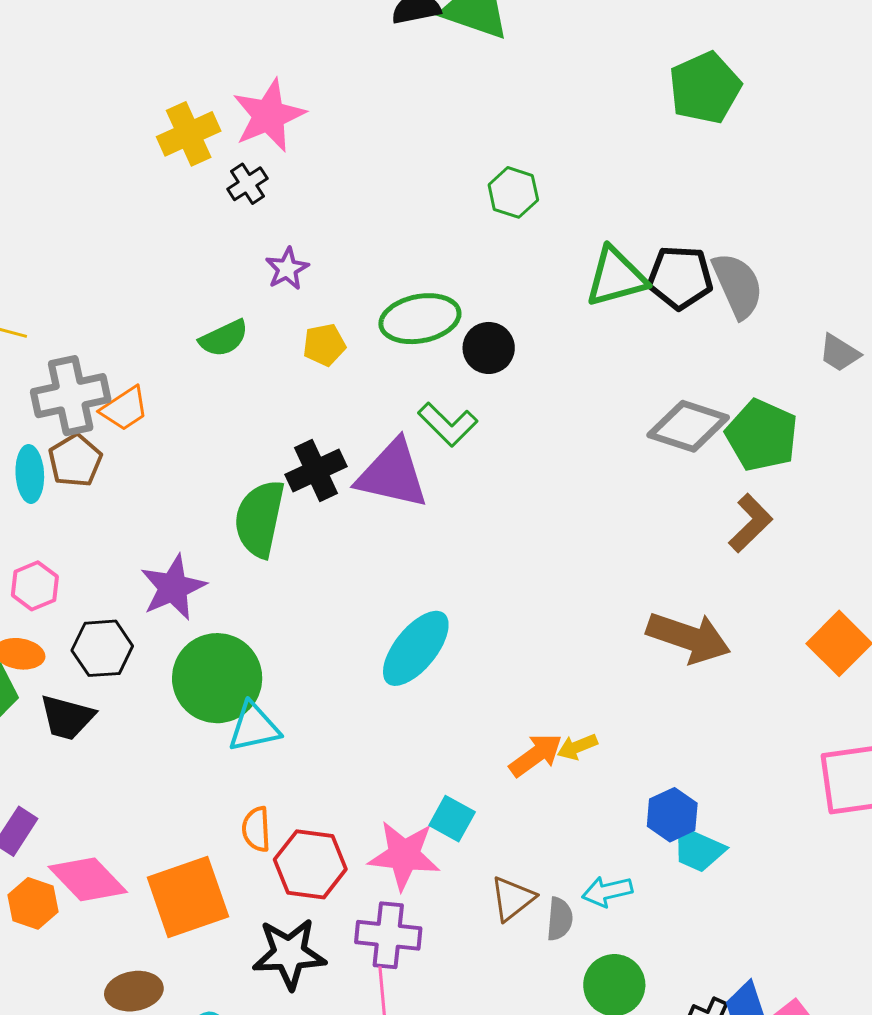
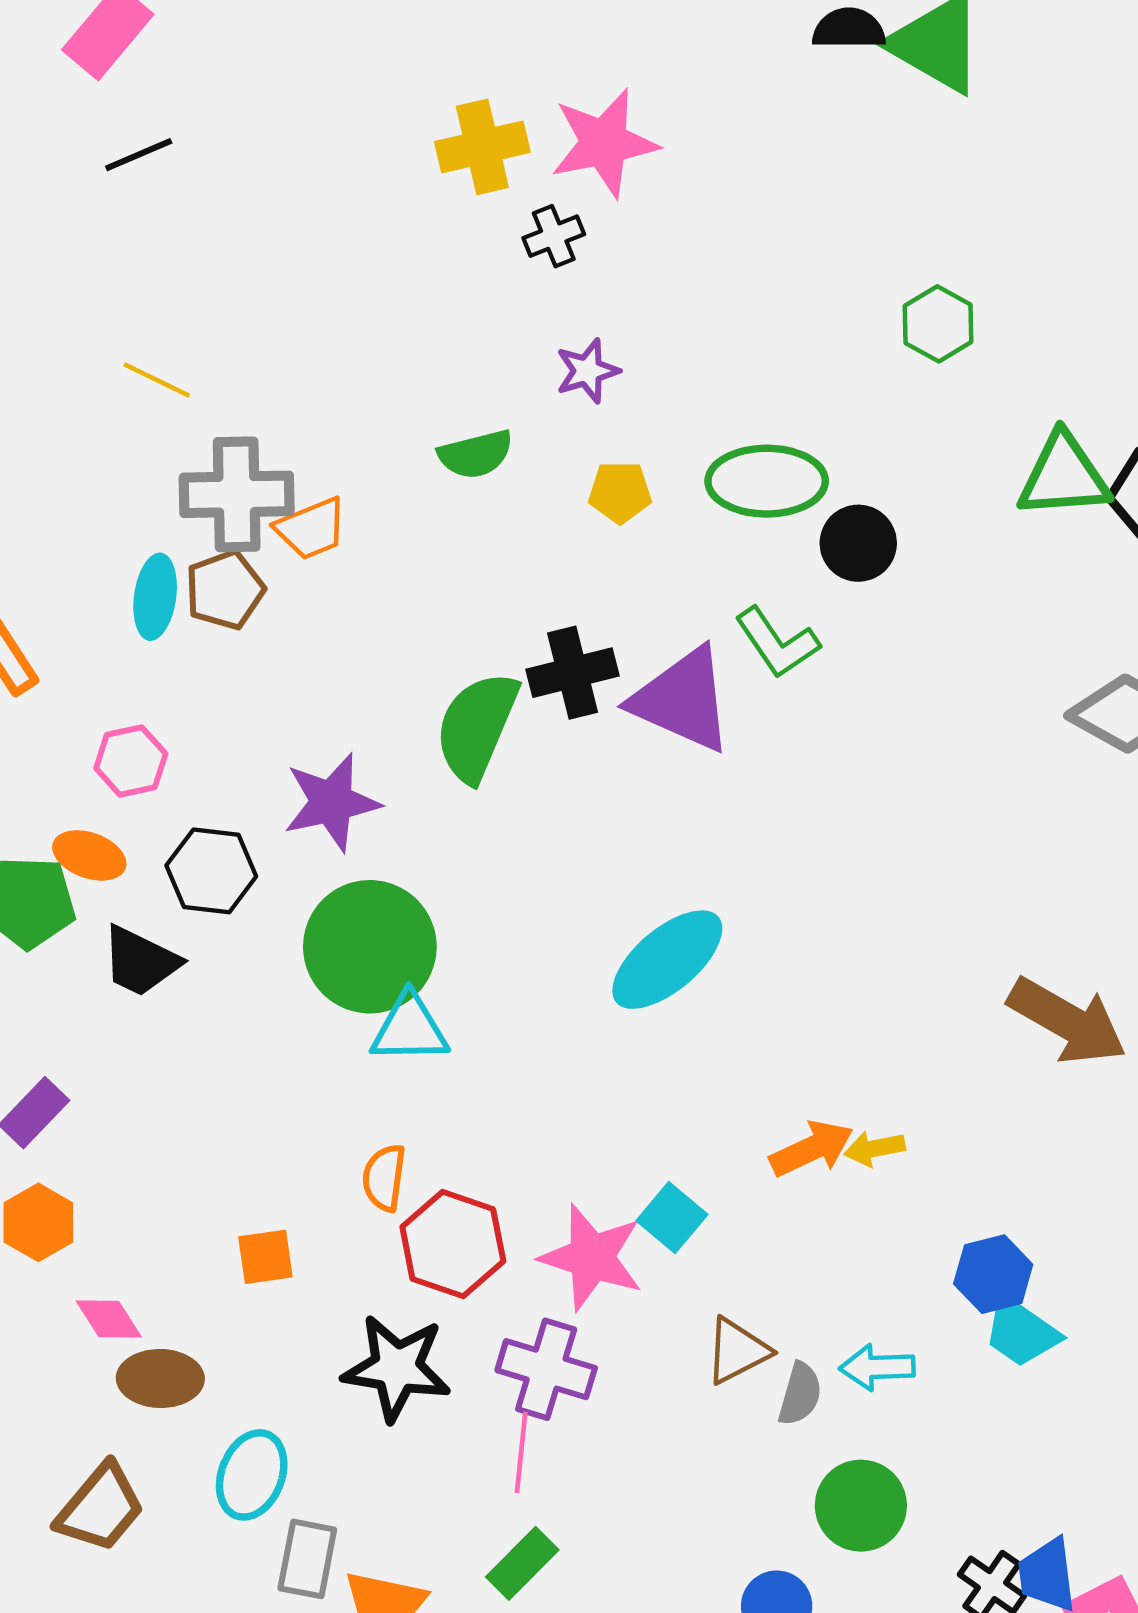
pink diamond: (88, 879) -> (109, 1319), moved, size x0.6
orange square: (188, 897) -> (265, 1257), size x0.5

